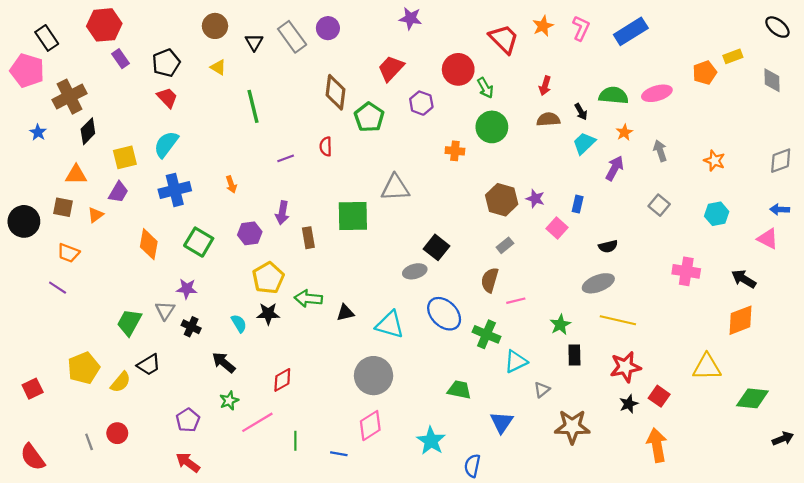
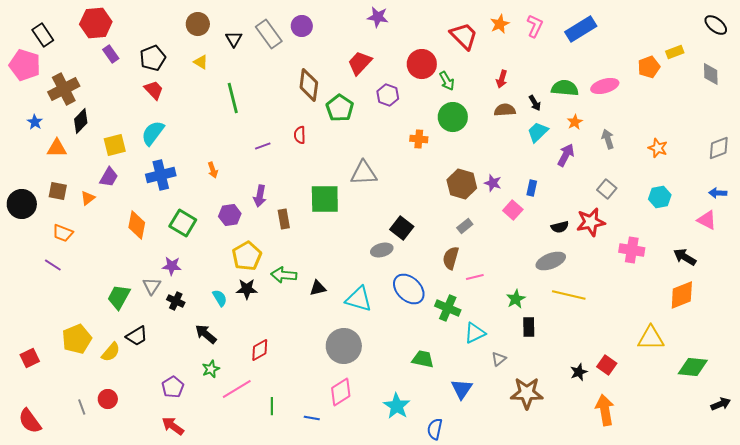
orange triangle: (76, 175) -> (57, 148), moved
red star: (625, 367) -> (591, 222), moved

